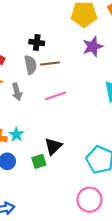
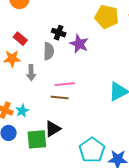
purple star: (93, 47) -> (79, 44), moved, turned 30
brown line: (50, 63) -> (60, 97), moved
green square: (39, 161) -> (37, 139), size x1.5

